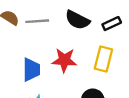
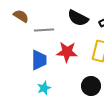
gray line: (37, 21) -> (44, 30), moved

